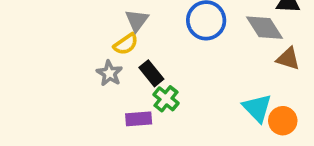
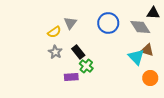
yellow semicircle: (126, 44) -> (54, 32), moved
brown triangle: (288, 59) -> (147, 50), moved
cyan triangle: (257, 108) -> (136, 57), moved

